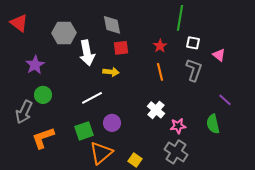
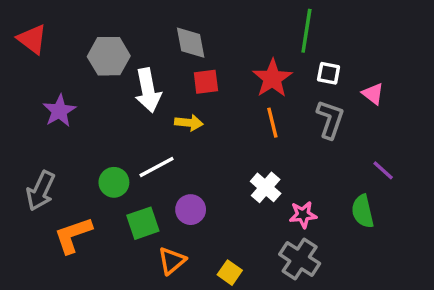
red star: (160, 46) -> (272, 78), size x1.6
green circle: (43, 95) -> (114, 182), moved
orange triangle: (101, 153) -> (172, 261), size x0.7

